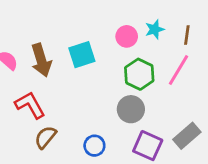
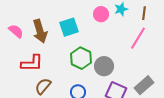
green hexagon: (139, 74) -> (81, 58), moved
red L-shape: (30, 105) -> (32, 63), turned 120

